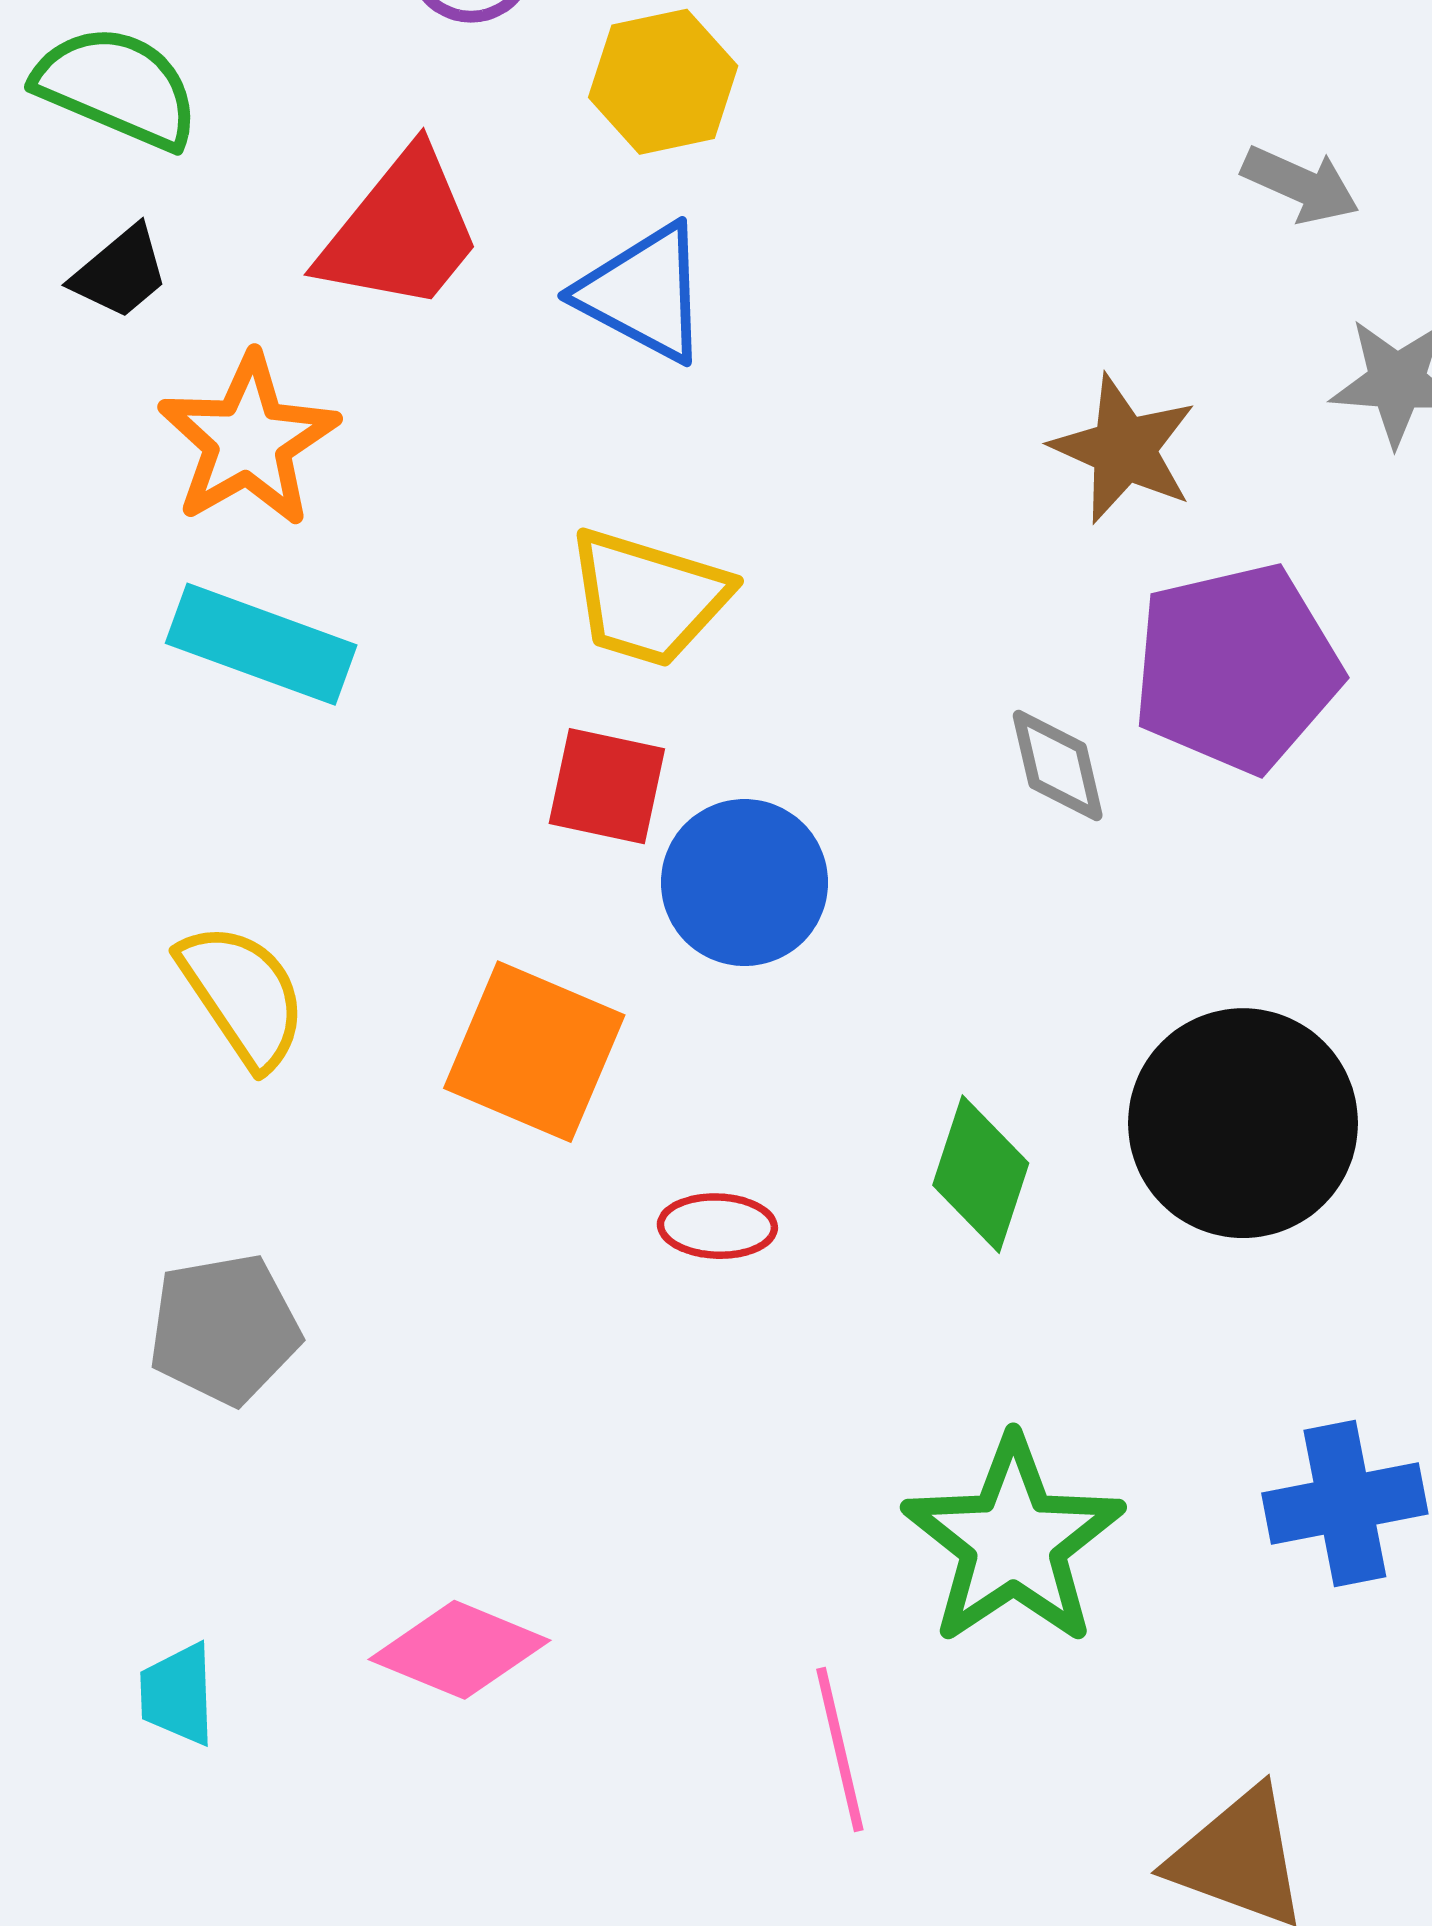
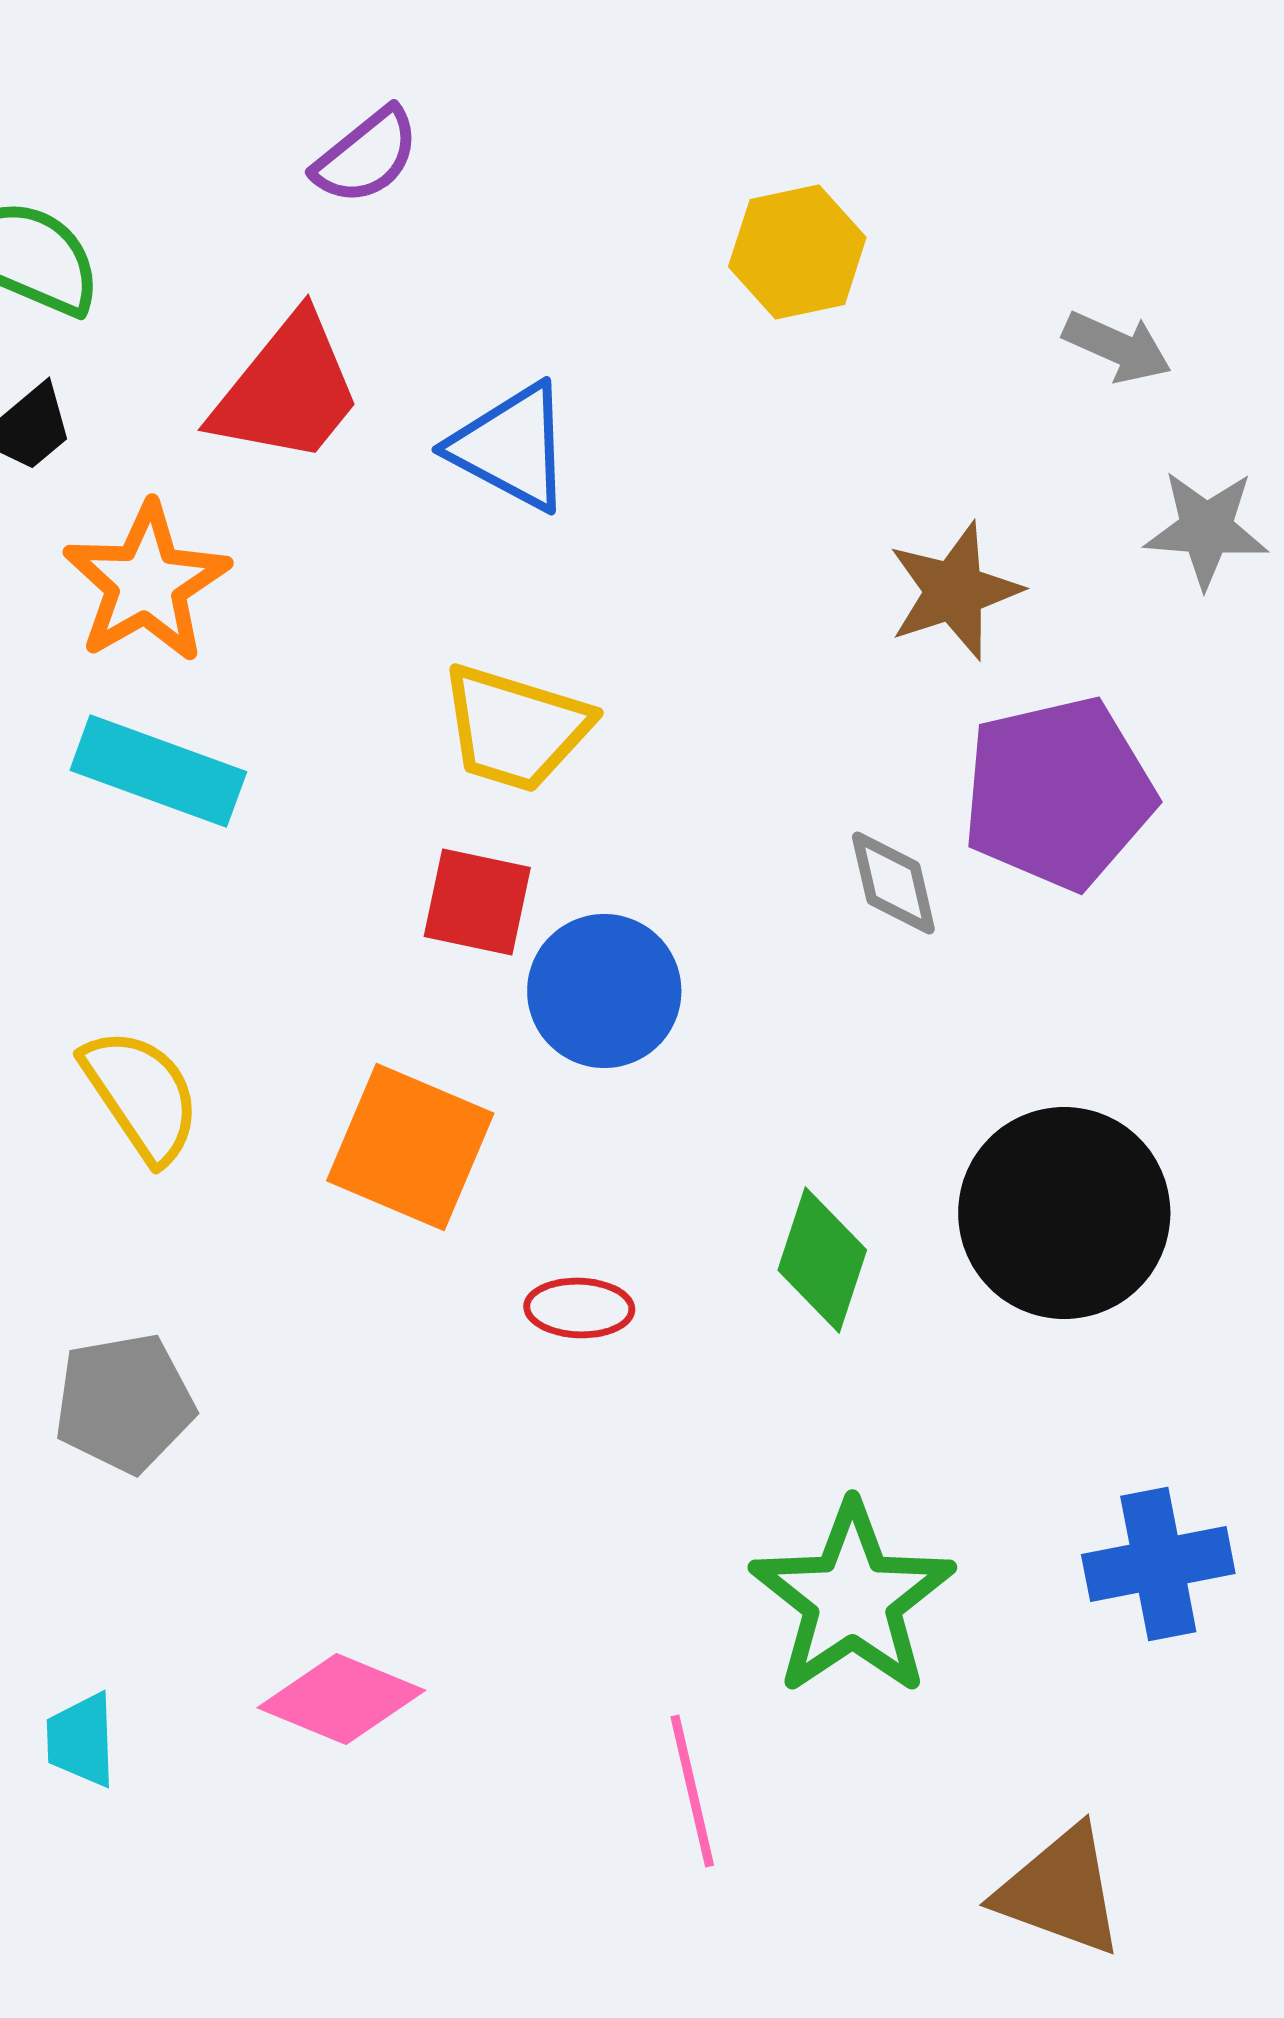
yellow hexagon: (663, 82) -> (797, 252), moved
brown star: (1124, 449) -> (954, 591), turned 30

